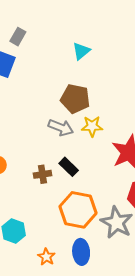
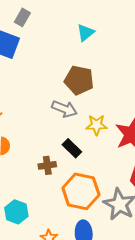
yellow star: (92, 126) -> (96, 125), moved
brown cross: (42, 174) -> (47, 165), moved

